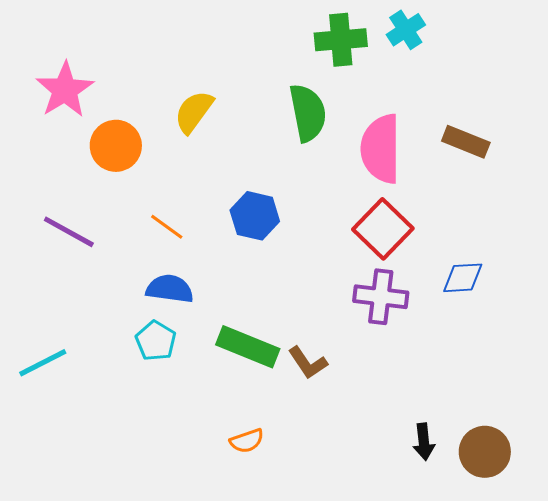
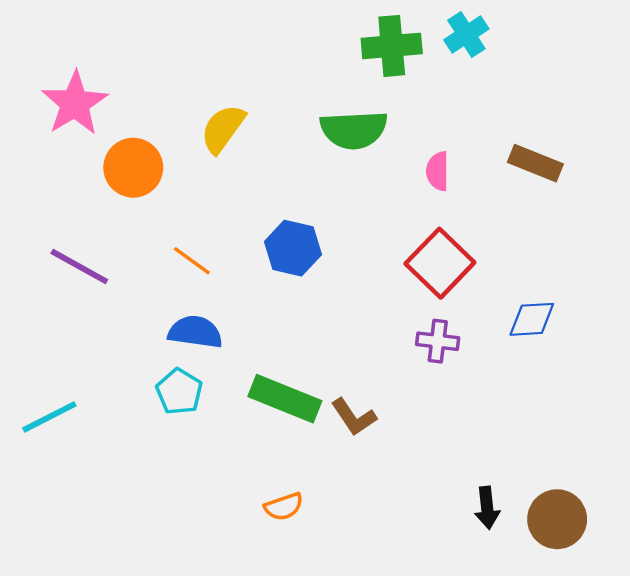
green semicircle: (308, 113) -> (354, 130), turned 98
pink semicircle: (381, 149) -> (438, 171), size x0.5
purple cross: (381, 297) -> (438, 341), size x0.7

